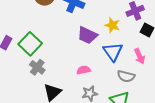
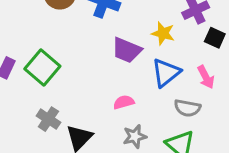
blue triangle: (113, 52) -> (166, 73), turned 30
gray cross: (37, 67) -> (48, 119), moved

